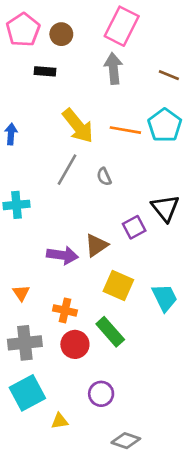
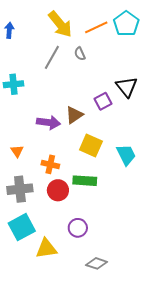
orange line: (125, 130) -> (96, 27), turned -35
gray semicircle: (104, 177) -> (80, 54), moved
green rectangle: (110, 332) -> (85, 181), turned -45
yellow triangle: (60, 421) -> (46, 249), size x1.6

